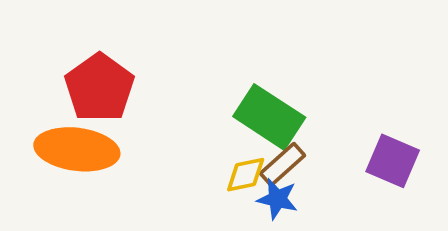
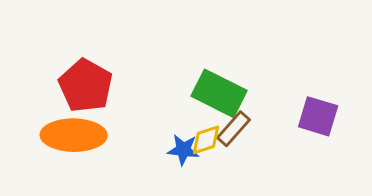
blue star: (277, 199) -> (183, 150), moved

